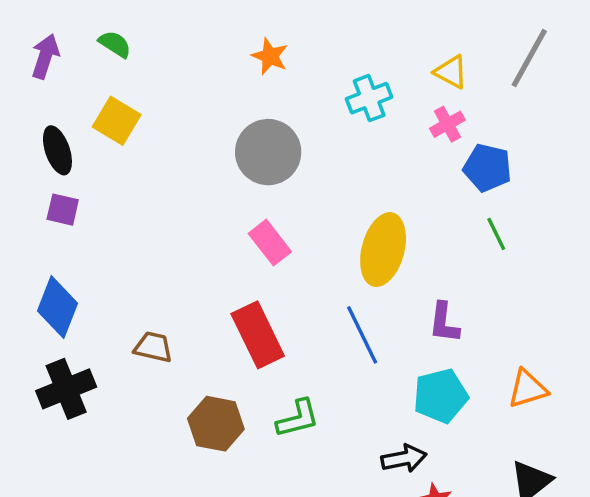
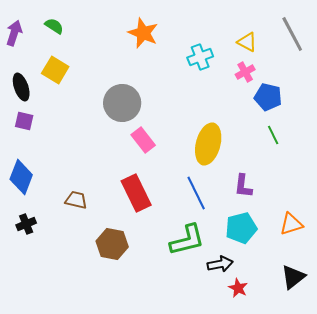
orange star: (270, 56) -> (143, 33), size x1.4
gray line: (529, 58) -> (292, 34), turned -57
gray circle: (268, 152) -> (122, 103), moved
black cross: (66, 389) -> (26, 224), size x0.6
green L-shape: (298, 418) -> (187, 240), moved, size x1.4

